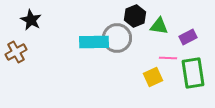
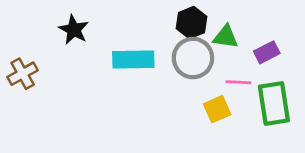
black star: (31, 20) -> (74, 30), moved
gray circle: (117, 38) -> (193, 58), moved

